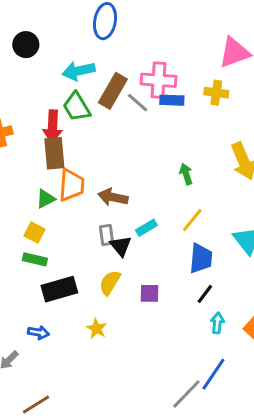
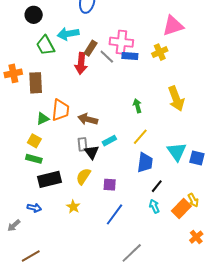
brown rectangle: (113, 91) -> (91, 48), size x0.7
yellow cross: (216, 93) -> (160, 52), turned -35
green trapezoid: (77, 107) -> (46, 45), moved
red arrow: (53, 127) -> (81, 63), moved
brown rectangle: (54, 153) -> (36, 83), moved
black line: (205, 294) -> (157, 186), moved
cyan arrow: (217, 323) -> (154, 206), turned -32
blue line: (213, 374) -> (115, 214), moved

